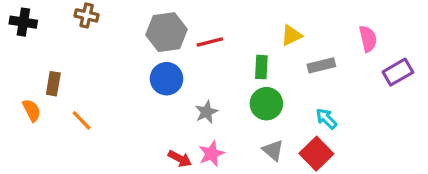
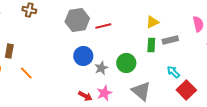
green rectangle: (261, 67) -> (151, 45), moved
blue circle: (166, 79) -> (83, 56), moved
green circle: (266, 104) -> (126, 63), moved
gray triangle: (273, 150) -> (141, 91), size x1.5
red square: (316, 154) -> (186, 90), moved

